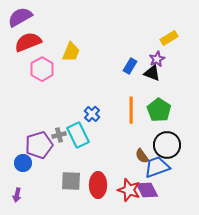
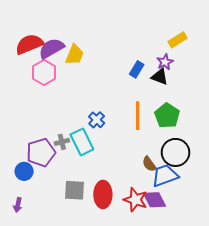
purple semicircle: (20, 17) -> (51, 48), moved

